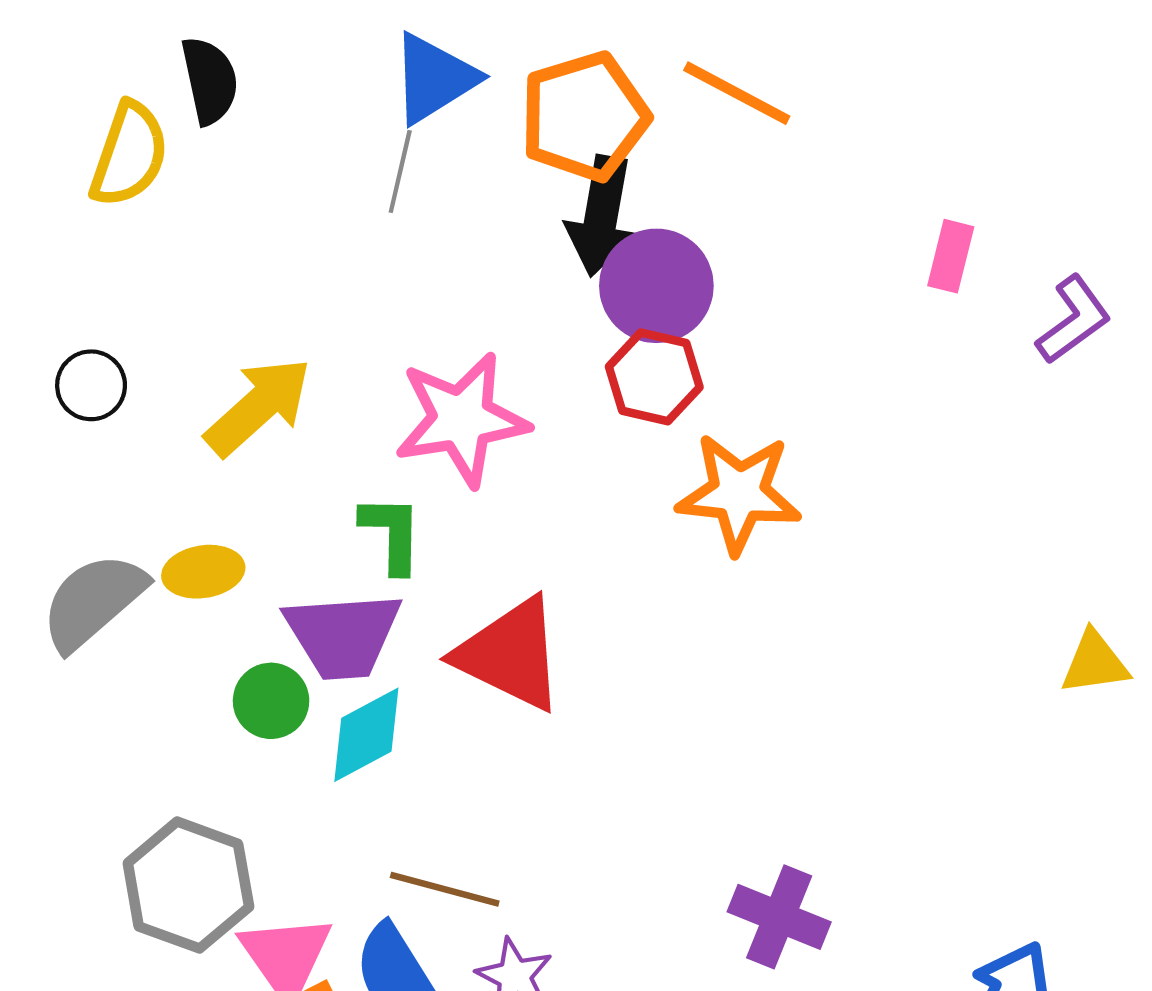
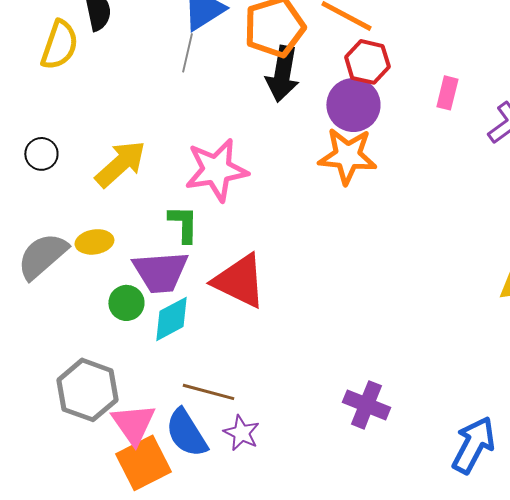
purple circle: (656, 286) -> (353, 105), moved
red hexagon: (654, 377) -> (367, 62), moved
orange star: (739, 493) -> (347, 156), moved

